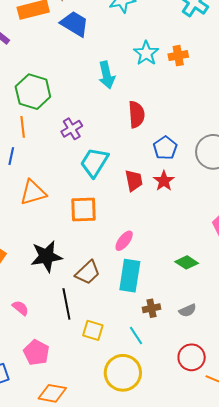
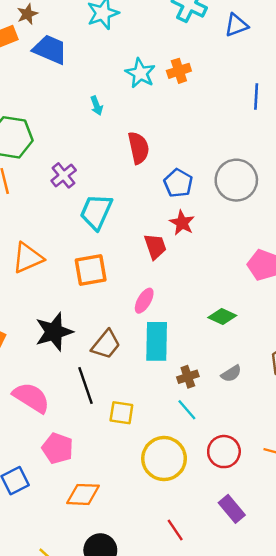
cyan arrow: (107, 75) -> (97, 106), size x0.6
red trapezoid: (134, 181) -> (155, 246), moved
pink semicircle: (20, 308) -> (31, 398), size x1.8
cyan line: (136, 336) -> (187, 410), moved
red circle: (192, 357) -> (224, 452), moved

